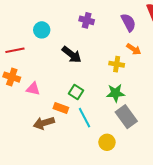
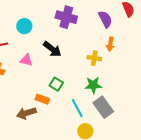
purple cross: (87, 20) -> (66, 17), size x1.5
orange arrow: (134, 49) -> (110, 44), turned 64
pink triangle: (33, 89) -> (26, 60), moved
cyan line: (85, 118) -> (77, 108), moved

